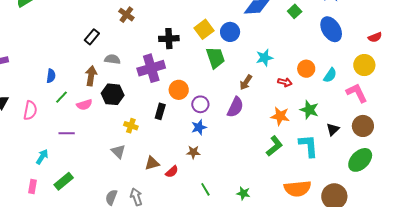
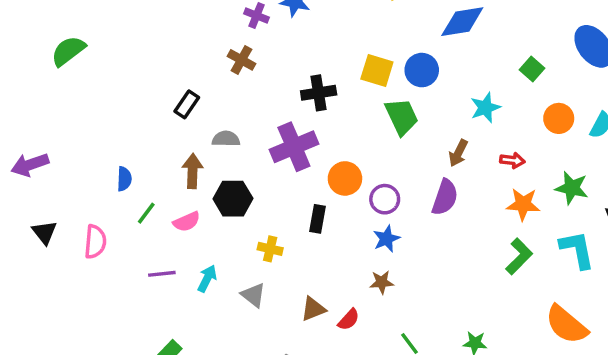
green square: (295, 11) -> (532, 69), moved
yellow square: (204, 29) -> (377, 70), turned -30
red arrow: (285, 82) -> (512, 160), moved
cyan arrow: (42, 157) -> (207, 278), moved
orange semicircle: (297, 189) -> (566, 325), turned 52

